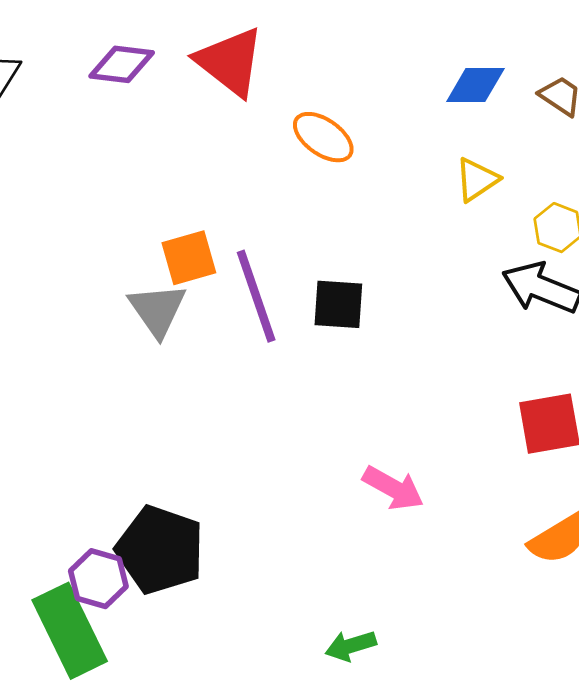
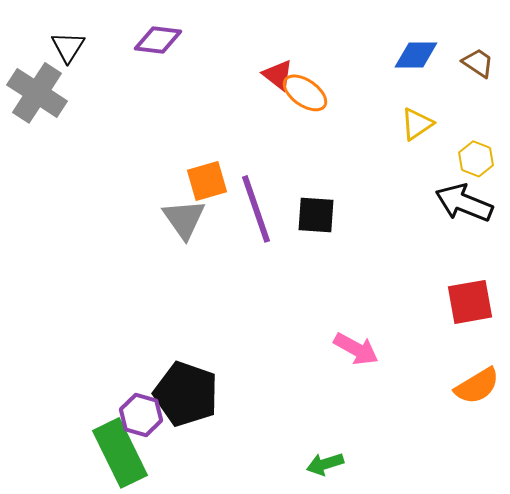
red triangle: (230, 62) -> (278, 75), moved, size x0.6

